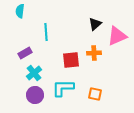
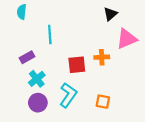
black triangle: (95, 24) -> (110, 14), moved
cyan L-shape: (63, 88) -> (68, 95), turned 125

